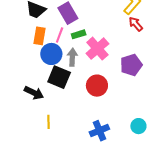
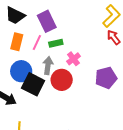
pink cross: (97, 49) -> (74, 59), size x0.6
blue circle: (51, 54) -> (21, 71), moved
red circle: (97, 86) -> (62, 80), moved

